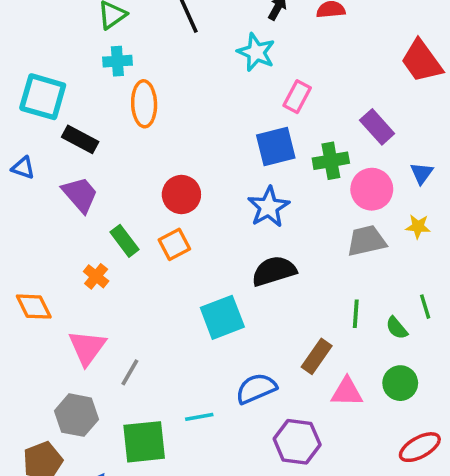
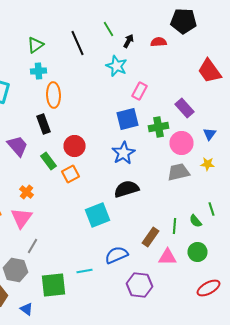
black rectangle: (80, 139) -> (44, 124), moved, turned 42
green rectangle: (125, 241) -> (48, 161), moved
green line: (356, 314) -> (174, 226), moved
pink triangle: (87, 348) -> (22, 218), moved
gray line: (130, 372) -> (32, 246), moved

